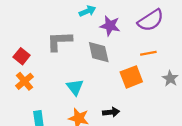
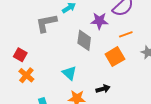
purple star: (110, 26) -> (99, 21), moved
gray L-shape: (59, 41) -> (46, 23), moved
gray diamond: (99, 52) -> (84, 40), turned 30

